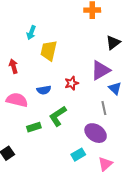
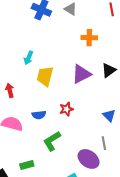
purple triangle: (101, 70) -> (81, 74), moved
gray line: (104, 108) -> (104, 143), moved
green rectangle: (34, 127) -> (27, 165), moved

